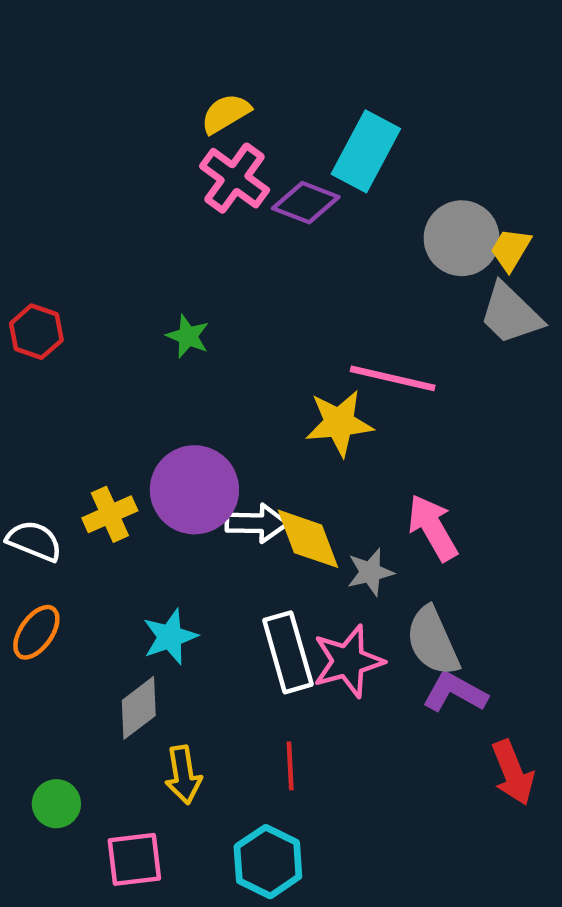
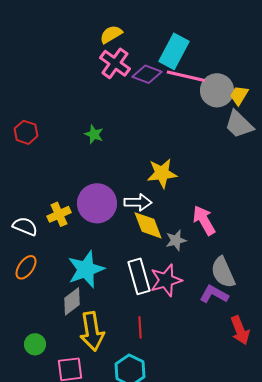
pink line: (393, 378) -> (186, 76), moved
white arrow: (257, 523) -> (138, 202), moved
cyan star: (170, 637) -> (86, 269), size x1.5
gray semicircle: (433, 641) -> (223, 272), moved
yellow arrow: (183, 775) -> (92, 331), size x1.5

